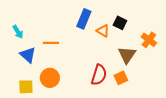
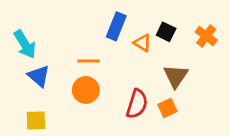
cyan arrow: (18, 32) -> (25, 44), size x1.5
orange cross: (149, 40) -> (206, 36), moved
orange line: (51, 43) -> (89, 61), moved
orange circle: (50, 78) -> (86, 90), moved

